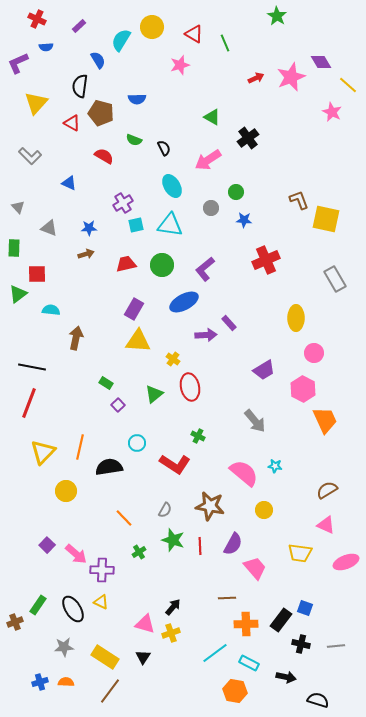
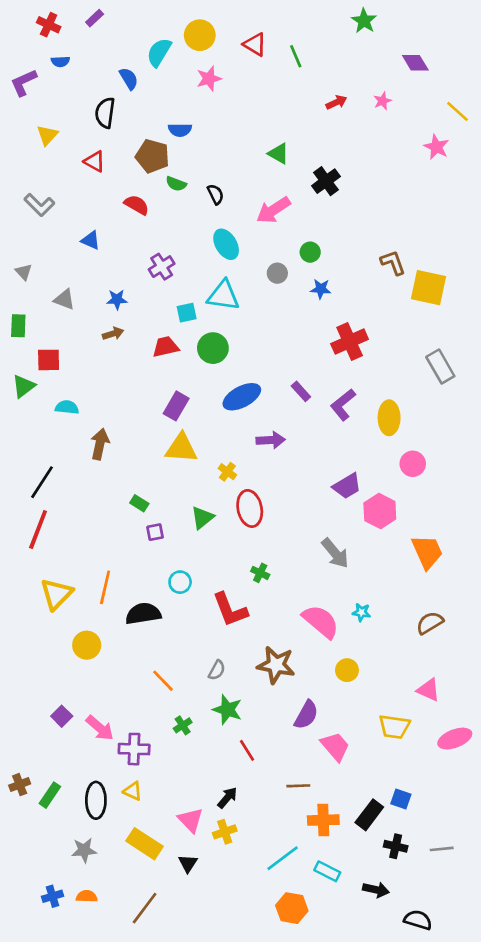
purple rectangle: (79, 26) -> (95, 18), moved
purple diamond: (321, 62) -> (415, 63), moved
pink star: (180, 65) -> (209, 79), moved
pink star: (291, 77) -> (382, 101), size x0.5
yellow triangle: (36, 103) -> (47, 135), size x0.7
brown pentagon: (101, 113) -> (152, 156), moved
cyan square: (136, 225) -> (187, 313), moved
purple L-shape: (205, 269) -> (343, 405), moved
purple rectangle: (229, 323) -> (301, 391), moved
black line: (32, 367) -> (42, 482), turned -68
pink hexagon: (303, 389) -> (380, 511), moved
purple square: (118, 405) -> (155, 532), turned 32
red L-shape: (175, 464) -> (230, 610), turned 36
brown semicircle: (327, 490) -> (430, 623), moved
red line: (200, 546) -> (247, 750), moved, turned -30
black ellipse: (73, 609) -> (96, 800), turned 32
brown cross: (15, 622) -> (20, 785), moved
pink triangle: (145, 624) -> (191, 820), turned 30
yellow rectangle: (105, 657) -> (145, 844), moved
orange hexagon: (235, 691) -> (292, 908), moved

